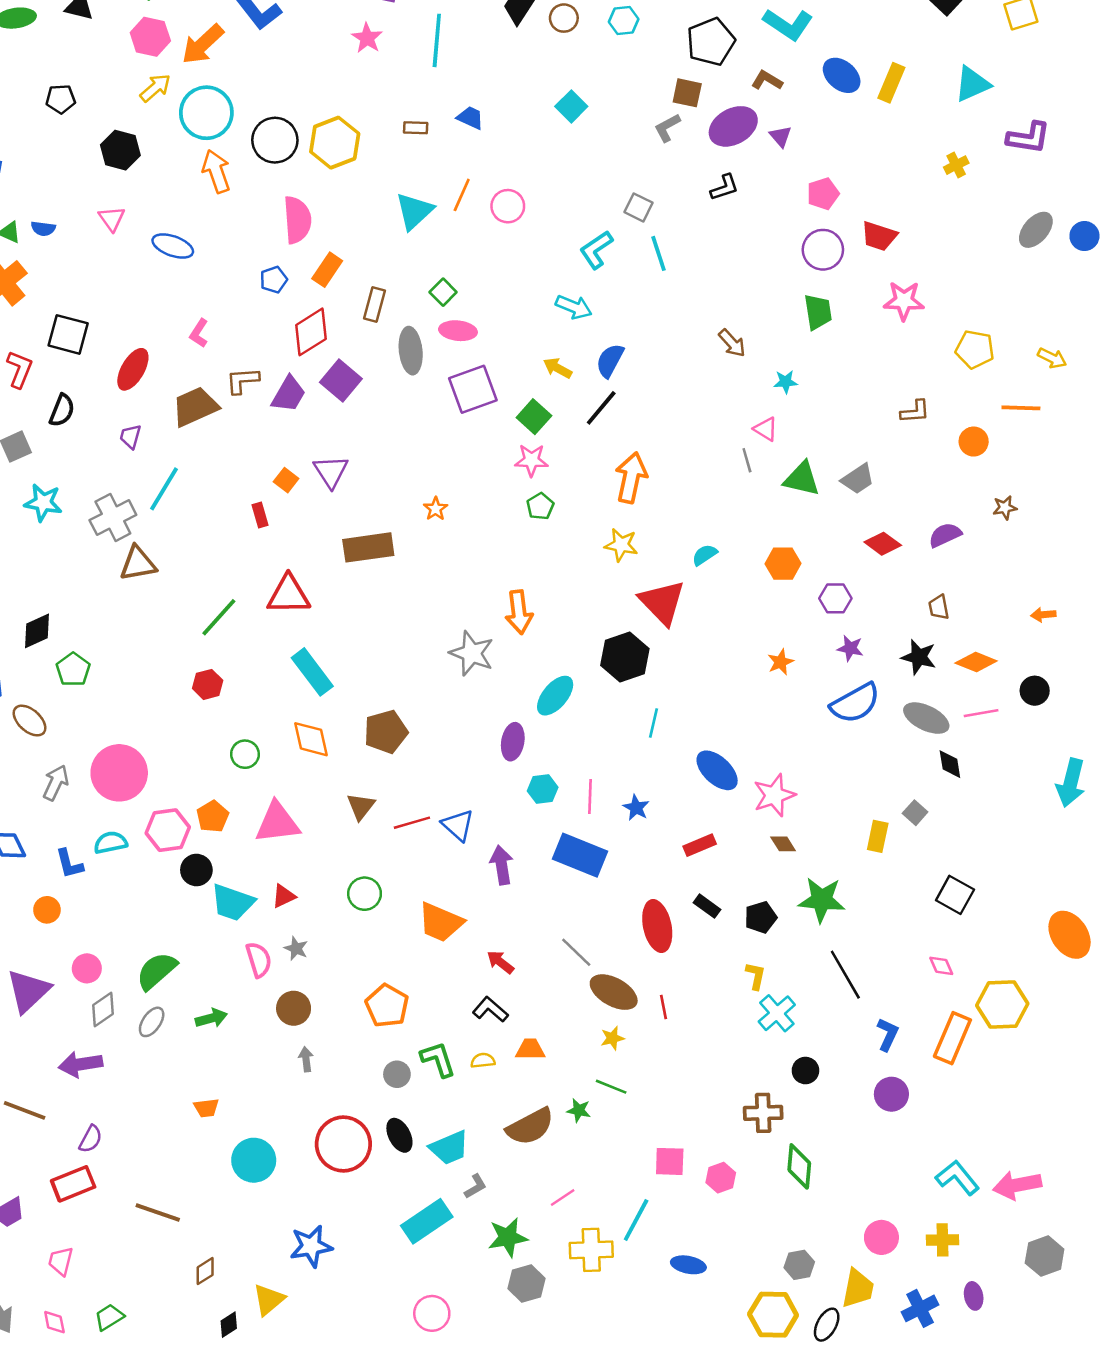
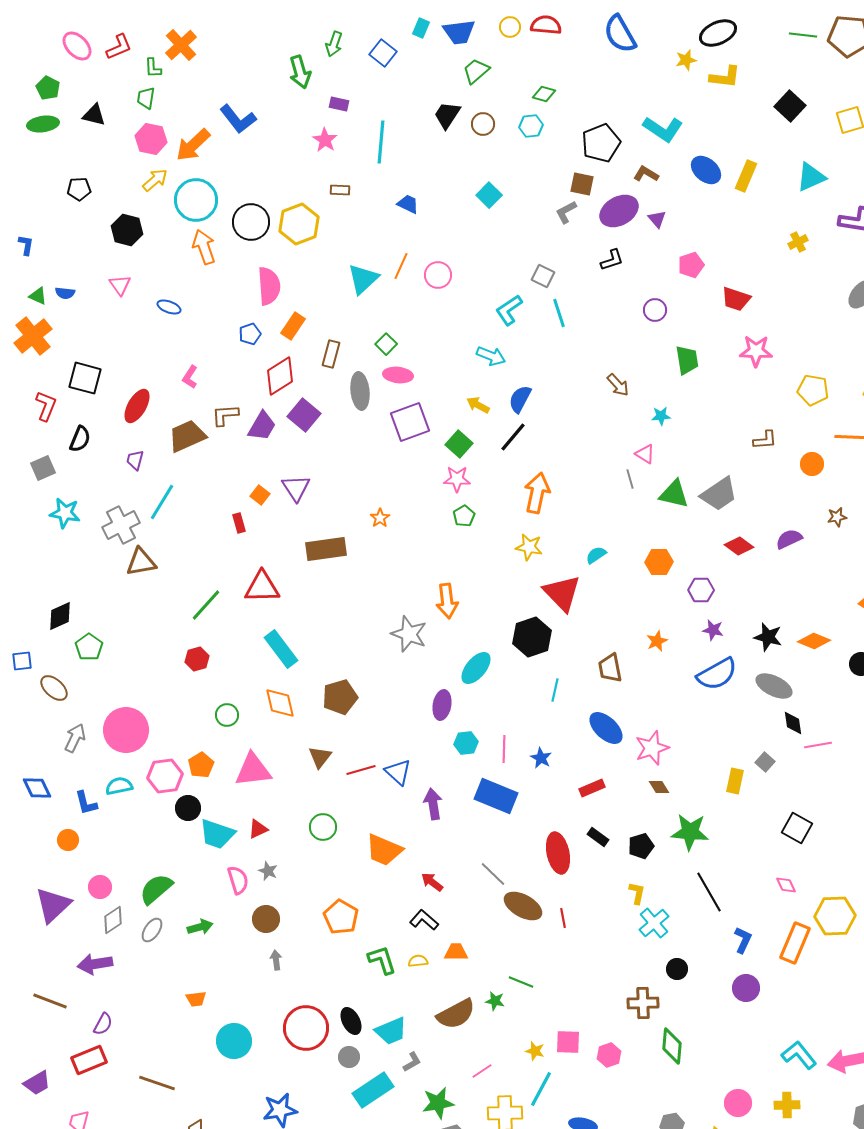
brown rectangle: (416, 128) -> (340, 190), moved
blue ellipse: (173, 246) -> (169, 307), size x0.7
purple circle: (823, 250) -> (655, 310), moved, size x0.7
gray trapezoid: (858, 479) -> (719, 494), size x1.4
brown trapezoid: (939, 607) -> (610, 668), moved, size x1.4
pink line: (981, 713) -> (818, 745), moved
yellow star: (612, 1038) -> (535, 1051), moved, turned 30
gray circle: (397, 1074) -> (349, 1057), moved

